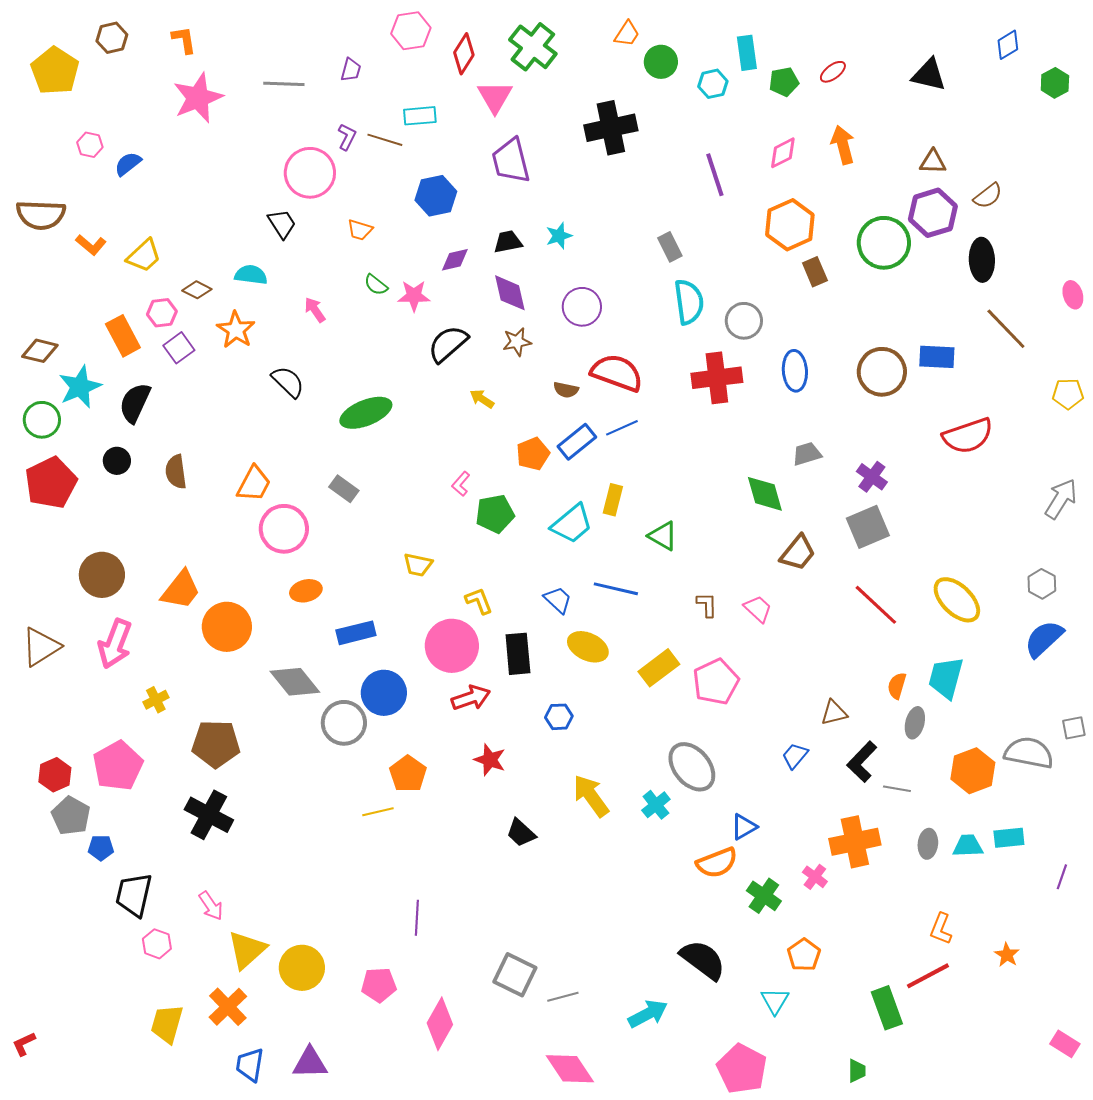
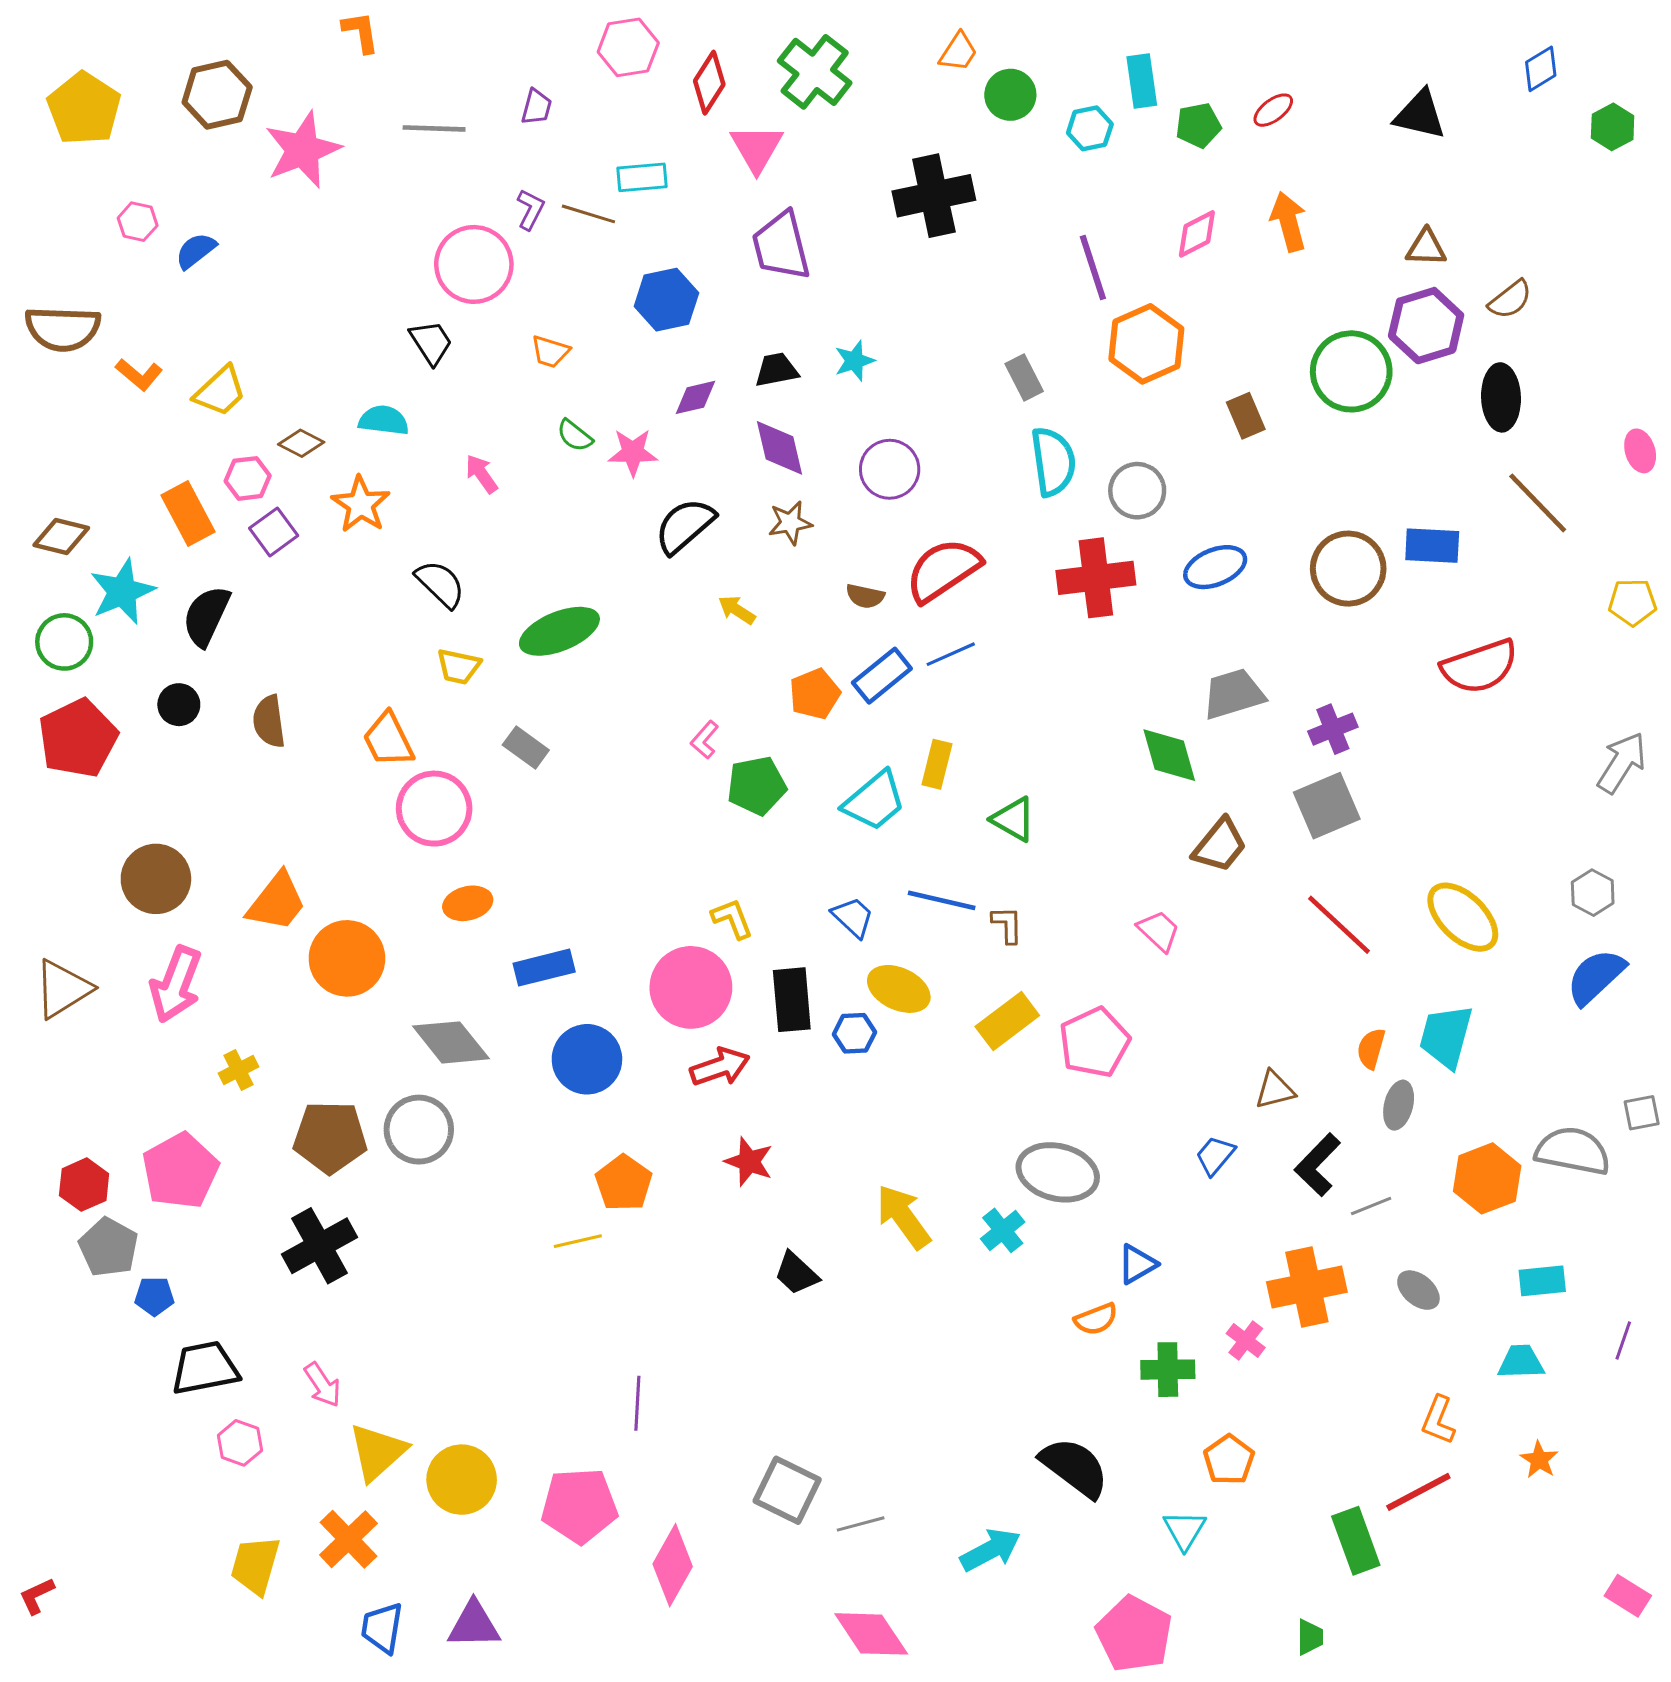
brown hexagon: (112, 38) -> (217, 95), moved, size x1.4
orange L-shape: (184, 40) -> (361, 32), moved
orange hexagon: (790, 225) -> (1146, 344), moved
blue ellipse: (795, 371) -> (1215, 567), turned 72
red semicircle: (617, 373) -> (943, 570), turned -54
gray trapezoid: (807, 454) -> (1234, 694), size x1.4
purple cross: (872, 477) -> (1333, 729), turned 32
orange trapezoid: (254, 484) -> (388, 740), turned 126
yellow trapezoid: (418, 565) -> (459, 666), moved
brown L-shape: (707, 605) -> (1007, 925), moved
blue hexagon: (559, 717) -> (854, 1033), moved
gray circle: (344, 723) -> (419, 1130), moved
gray ellipse: (692, 767) -> (1058, 1172), turned -36
gray line: (897, 789) -> (1371, 1206), turned -32
black cross: (209, 815) -> (319, 1246), turned 33
gray ellipse: (928, 844) -> (1418, 1290), turned -56
cyan trapezoid: (968, 846) -> (1521, 1362), moved
orange semicircle: (717, 863) -> (1096, 1319), size x0.7
black trapezoid: (134, 895) -> (205, 1368), turned 66
green cross: (764, 896) -> (1168, 1370), turned -36
pink pentagon: (379, 985) -> (579, 1506), size x1.4

